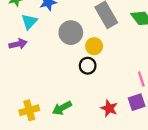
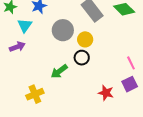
green arrow: (62, 108) -> (59, 71), moved
yellow cross: (29, 110) -> (35, 94), moved

